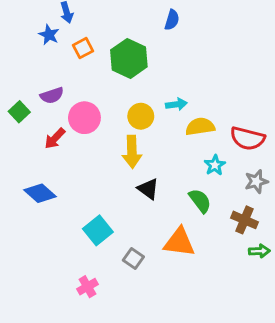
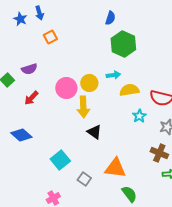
blue star: (49, 35) -> (20, 19), moved
green hexagon: (129, 58) -> (123, 44), moved
pink circle: (84, 118) -> (66, 88), moved
green semicircle: (200, 201) -> (129, 194), moved

